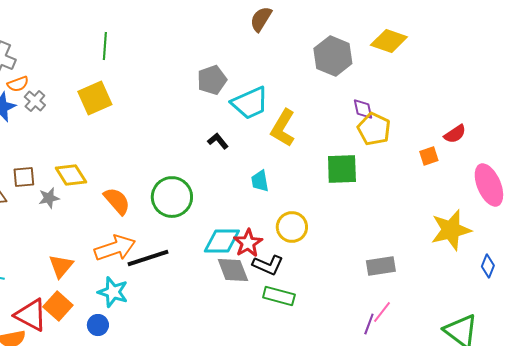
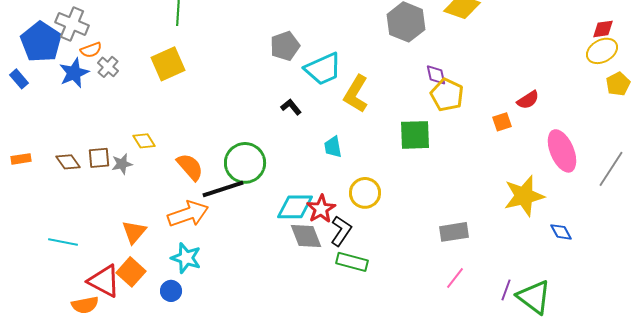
yellow diamond: (71, 175) -> (144, 141), size x0.7
brown square: (24, 177) -> (99, 158), moved
black line: (148, 258) -> (223, 189), moved
black L-shape: (268, 265) -> (341, 231), turned -80
blue diamond: (488, 266) -> (561, 232), turned -50
purple line: (369, 324) -> (506, 290), moved

